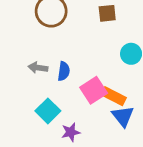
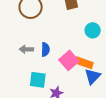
cyan square: (48, 111) -> (38, 80), turned -30
blue triangle: (123, 116) -> (93, 76), turned 30

